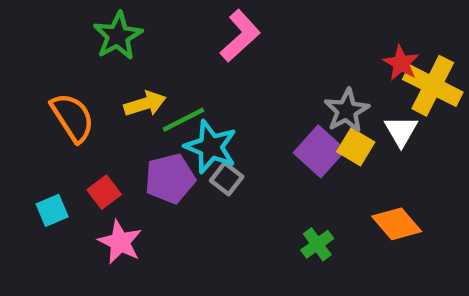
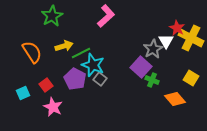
white triangle: (401, 131) -> (166, 41), moved
yellow square: (356, 147) -> (191, 78), moved
purple pentagon: (170, 179) -> (75, 79), turned -30
green cross: (317, 244) -> (152, 80), moved, turned -32

